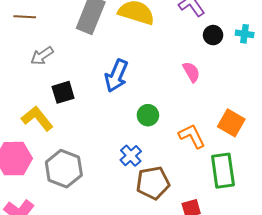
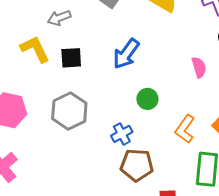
yellow L-shape: (37, 118) -> (35, 49), moved
orange L-shape: (192, 136) -> (185, 129), turned -132
gray hexagon: (64, 169) -> (69, 111), moved

